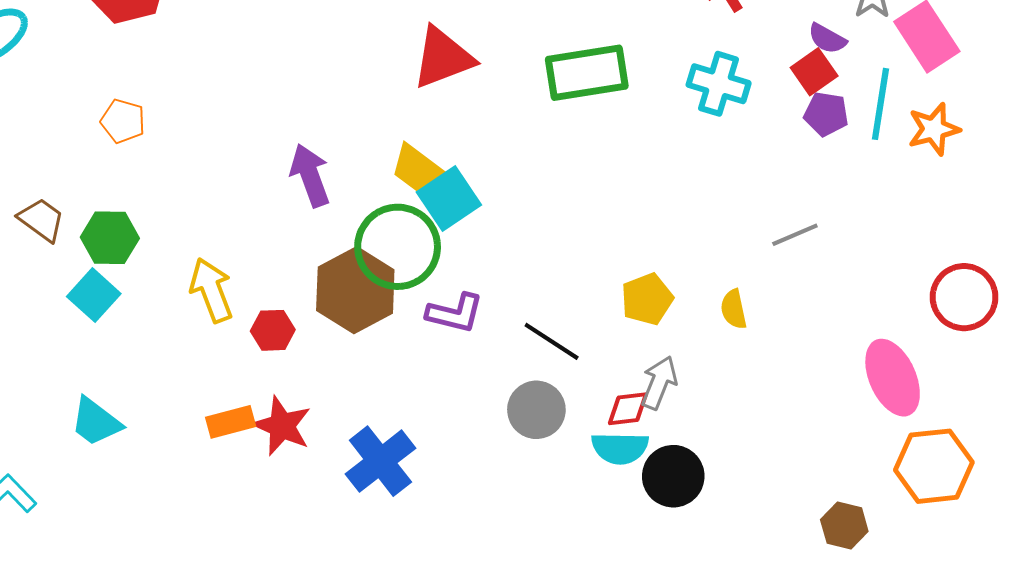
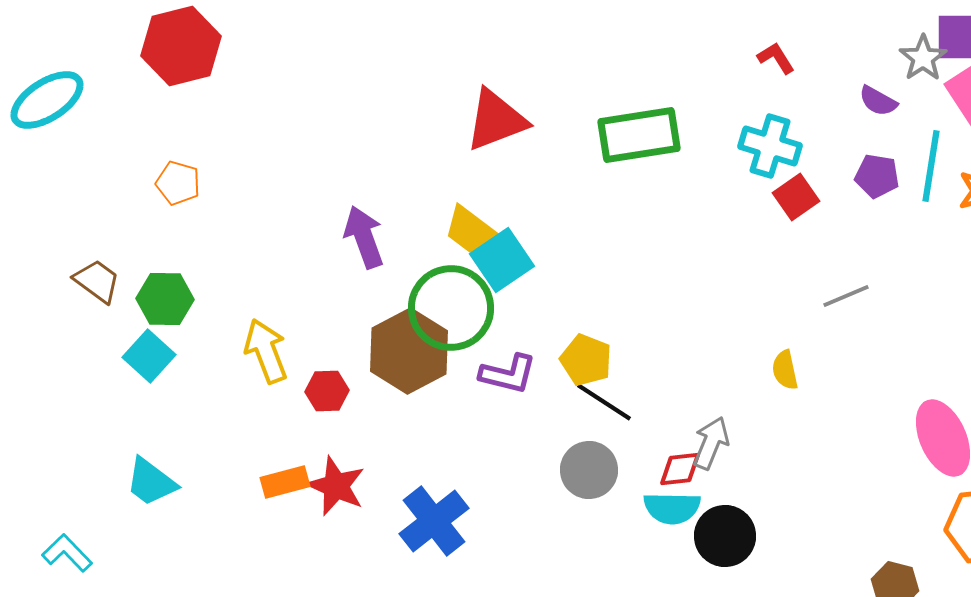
red square: (814, 72) -> (796, 197), moved
yellow pentagon: (647, 299) -> (586, 360), moved, turned -30

